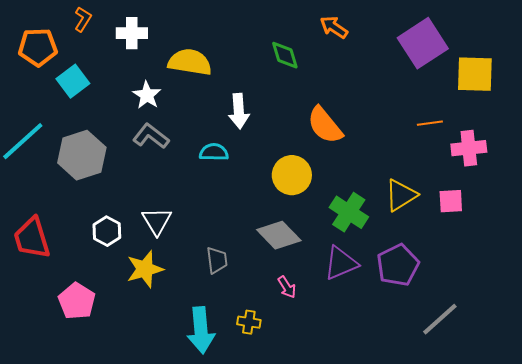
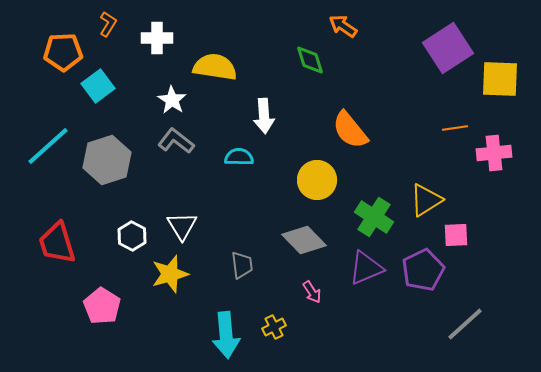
orange arrow: (334, 27) -> (343, 26), moved
pink square: (451, 201) -> (456, 235), moved
yellow cross: (249, 322) -> (274, 327), turned -35

